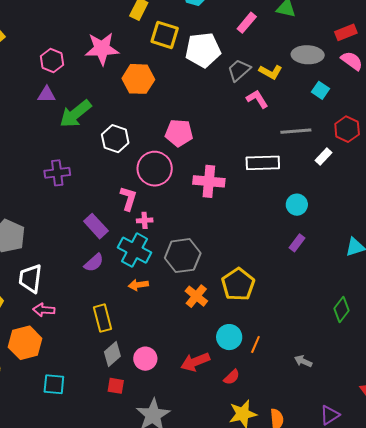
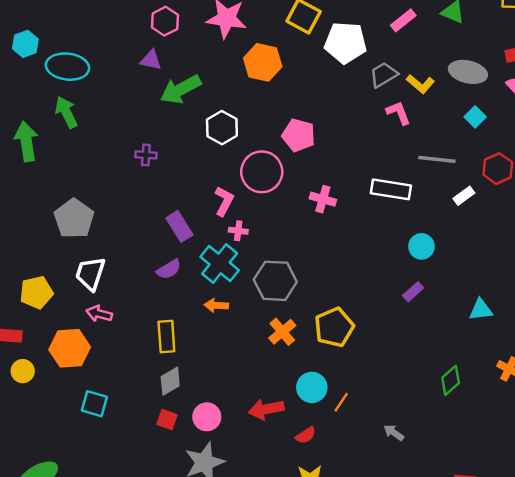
purple cross: (57, 173) -> (146, 155), size x0.7
pink cross: (209, 181) -> (323, 199), size x0.7
pink circle: (145, 359) -> (207, 417), moved

